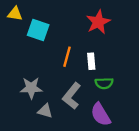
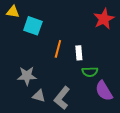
red star: (98, 22) -> (104, 19), moved
gray L-shape: (72, 96) -> (62, 98), moved
purple semicircle: (101, 114) -> (104, 91), moved

